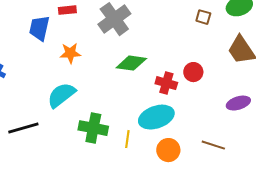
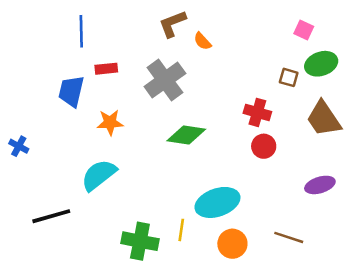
brown square: (203, 17) -> (289, 77), moved
red cross: (166, 83) -> (257, 112), moved
green cross: (93, 128) -> (140, 241), moved

